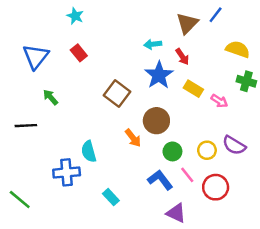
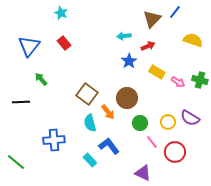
red arrow: (182, 57) -> (148, 46), turned -80
blue star: (159, 75) -> (129, 61), size x0.7
green cross: (246, 81) -> (200, 80), moved
brown square: (117, 94) -> (87, 94), moved
cyan semicircle: (89, 151) -> (90, 123), moved
blue L-shape: (160, 180) -> (109, 146), moved

